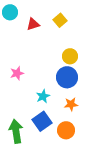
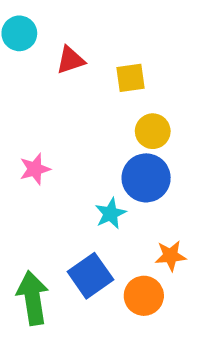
yellow square: (60, 20) -> (130, 78), moved, turned 32
cyan star: (43, 96) -> (110, 213), moved
orange star: (71, 104) -> (171, 256), moved

